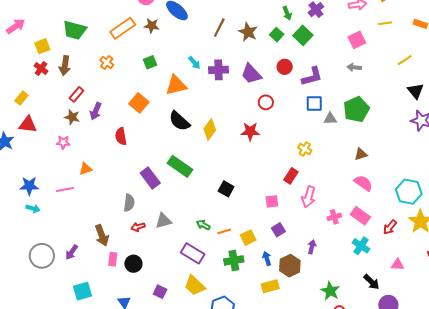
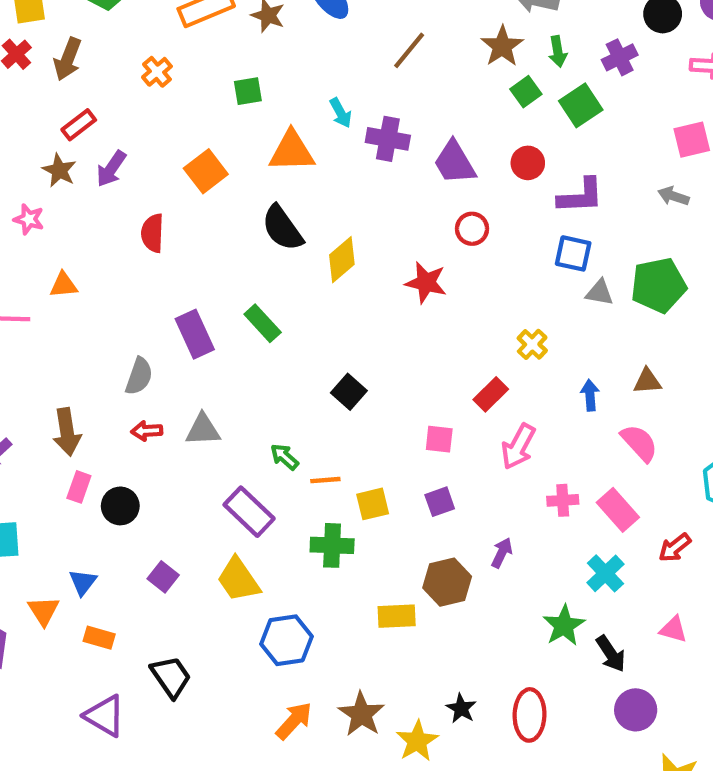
brown star: (248, 32) -> (502, 46), moved
green rectangle: (180, 166) -> (263, 323), size x0.7
blue arrow: (267, 258) -> (590, 395), moved
green star: (330, 291) -> (564, 625), moved

